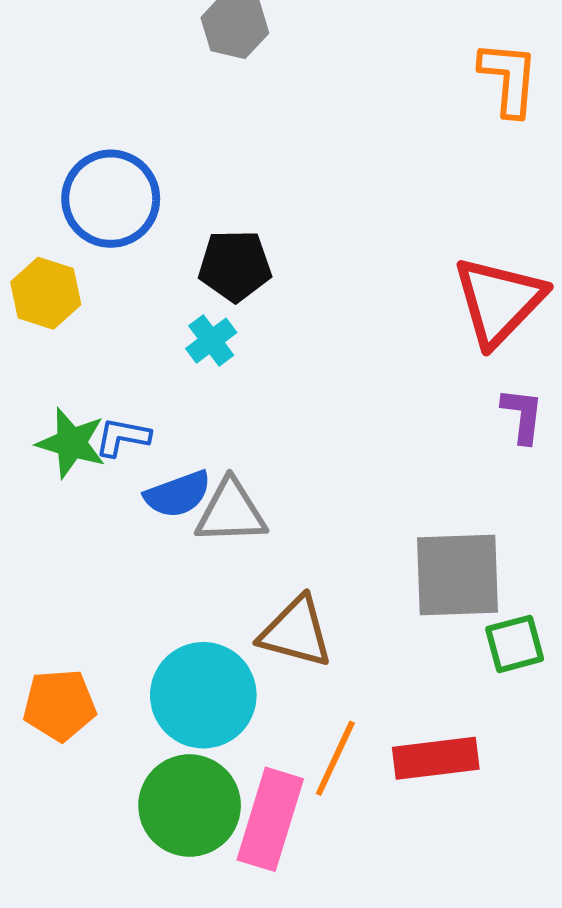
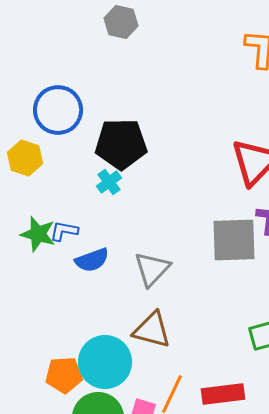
black pentagon: (235, 266) -> (121, 144), size x1.4
gray triangle: (231, 512) -> (152, 269), moved, turned -45
gray square: (457, 575) -> (234, 240), moved
orange pentagon: (60, 705) -> (64, 375), moved

